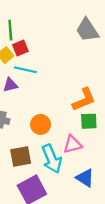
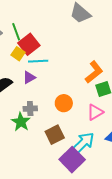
red square: (20, 48) -> (29, 44), size x1.5
cyan arrow: (52, 159) -> (83, 143), moved, turned -95

